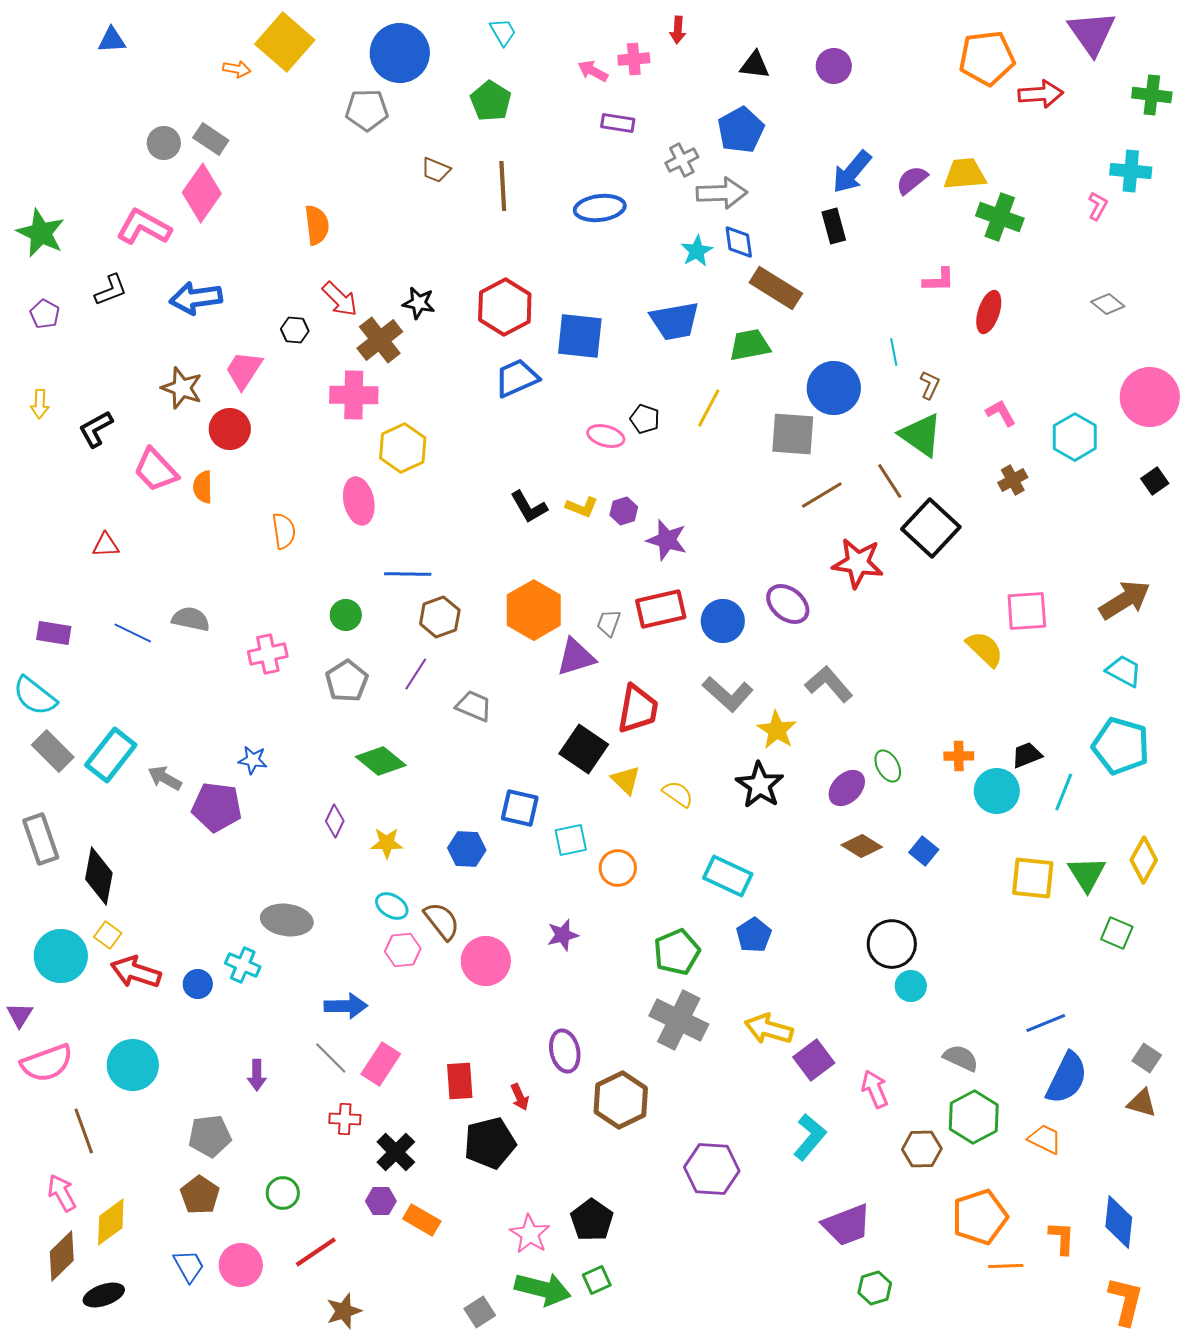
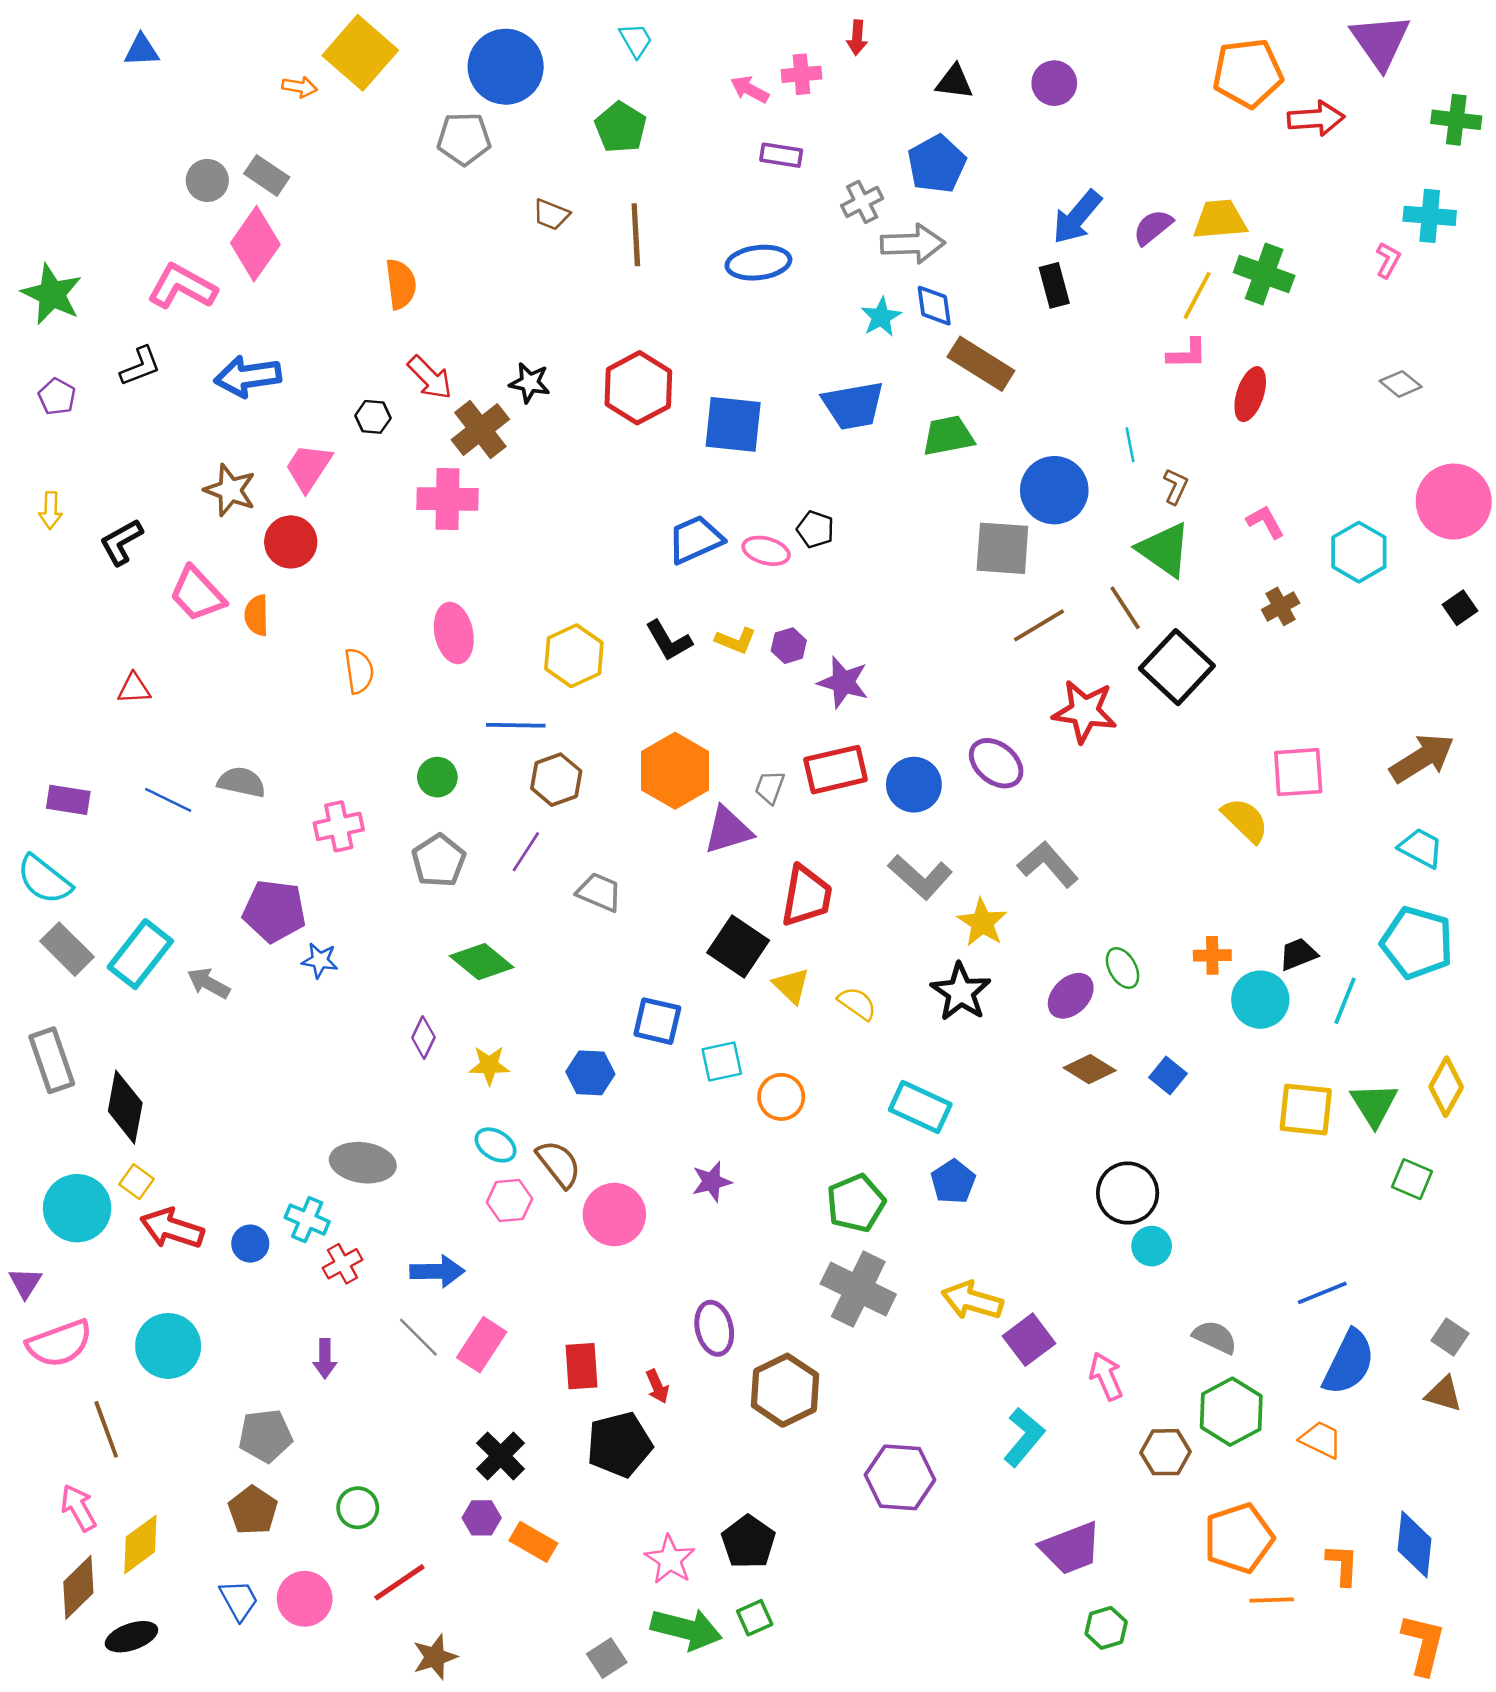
blue trapezoid: (517, 378) -> (695, 539), moved
yellow line: (709, 408) -> (1197, 295), moved
yellow hexagon: (403, 448) -> (574, 656), moved
purple pentagon: (217, 807) -> (274, 911), moved
red cross: (345, 1119) -> (343, 1264), moved, turned -32

